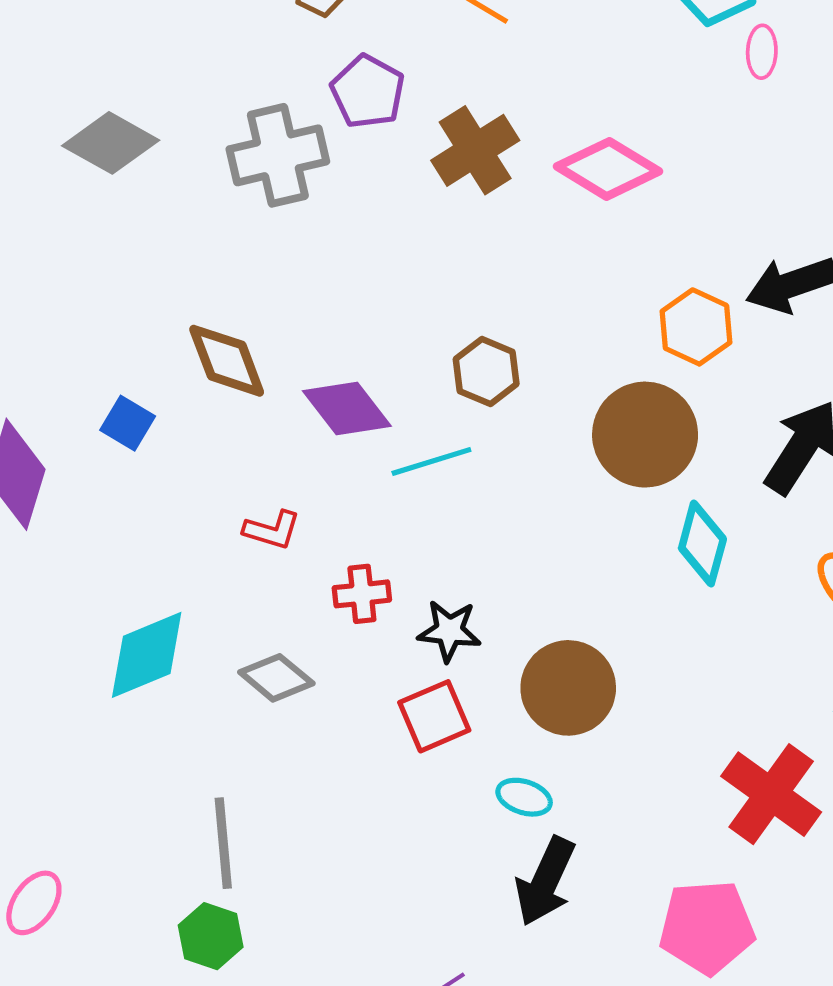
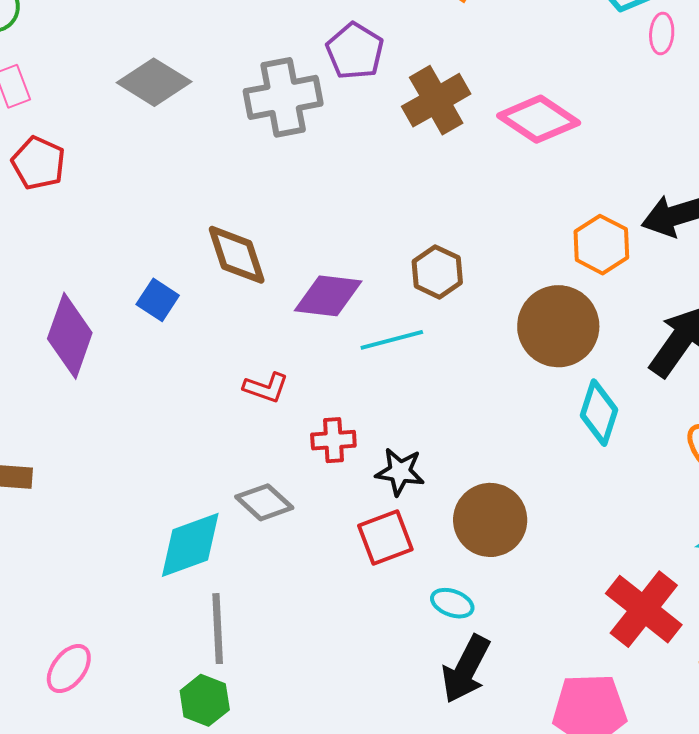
purple diamond: (347, 408) -> (328, 296), turned -48
cyan diamond: (147, 655) -> (190, 545), moved

